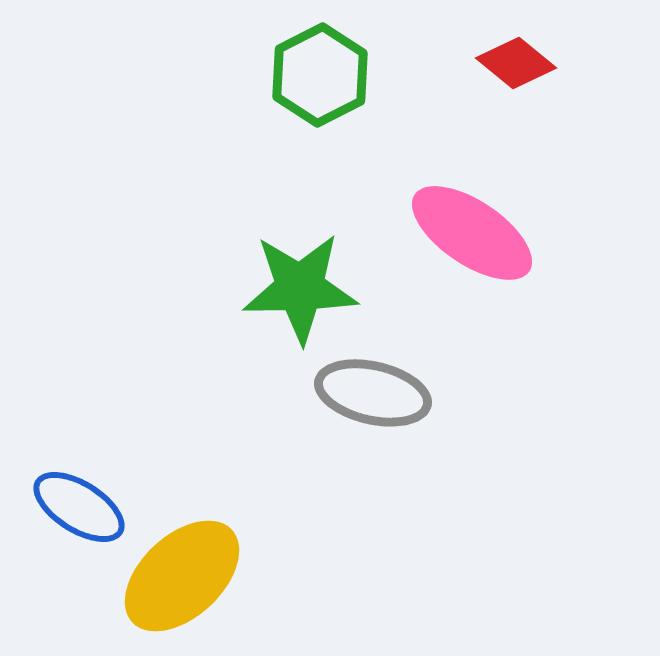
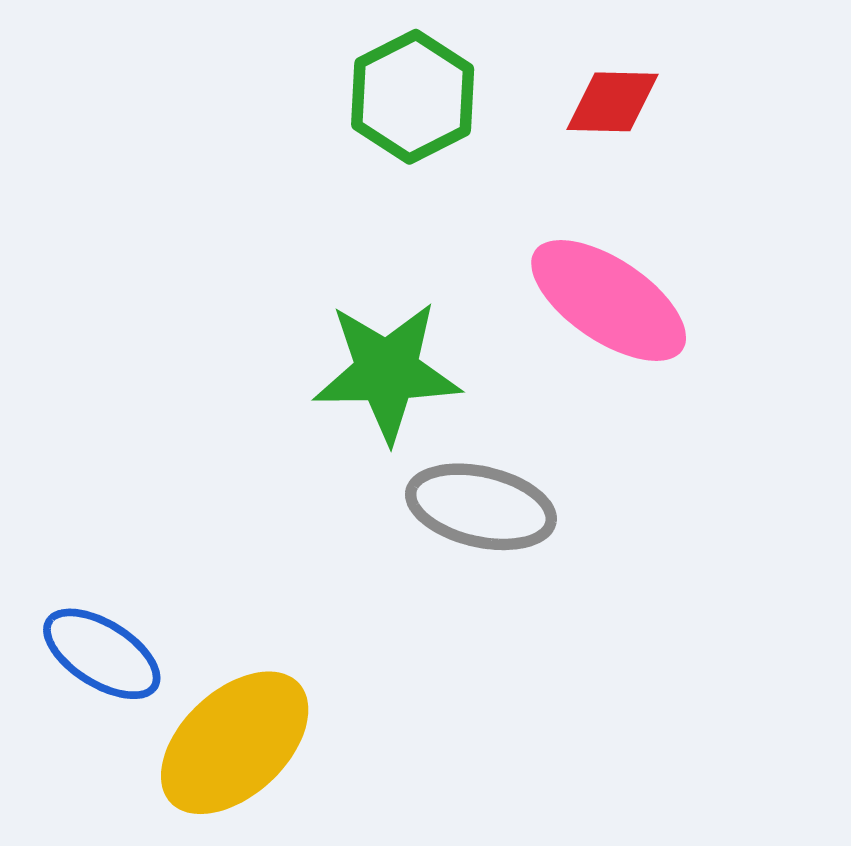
red diamond: (516, 63) -> (612, 102), moved, turned -38

